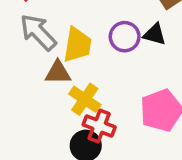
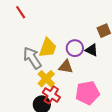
gray arrow: (38, 32) -> (32, 58), moved
brown triangle: (58, 73) -> (66, 67), moved

